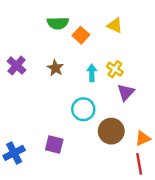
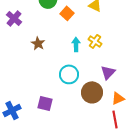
purple cross: (17, 66) -> (14, 18), moved
brown star: (55, 68) -> (38, 43), moved
purple triangle: (126, 92) -> (108, 72), moved

